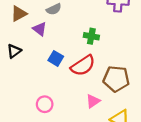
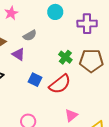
green cross: (91, 36) -> (65, 57), turned 32
brown pentagon: (116, 79) -> (91, 61), moved

